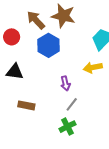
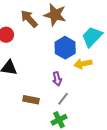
blue hexagon: (49, 45) -> (65, 48), moved
brown rectangle: (26, 105) -> (31, 100), moved

